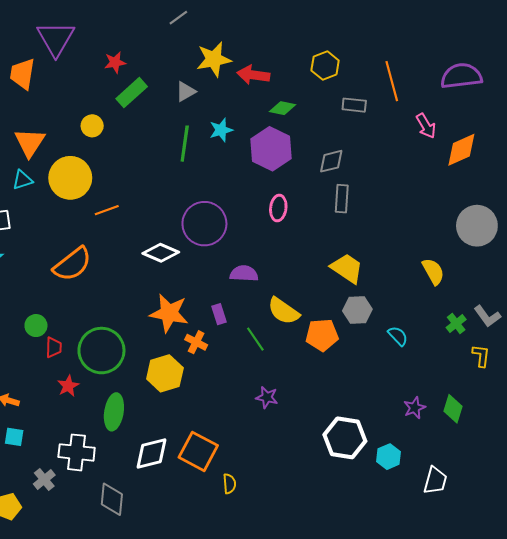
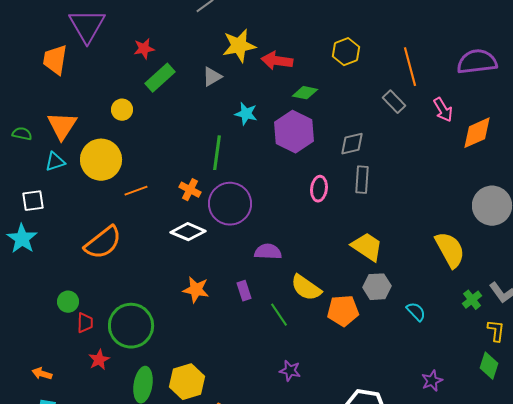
gray rectangle: (354, 105) -> (394, 102), moved, turned 40
cyan star: (221, 130) -> (246, 114), turned 30
green line: (185, 144) -> (217, 153), moved
pink ellipse: (278, 208) -> (319, 189), moved
yellow semicircle: (433, 271) -> (450, 250), size x1.4
orange star: (169, 313) -> (196, 290), size x0.7
orange cross: (196, 342) -> (190, 190), moved
yellow hexagon: (165, 373) -> (187, 382), moved
green diamond: (453, 409) -> (489, 366), moved

